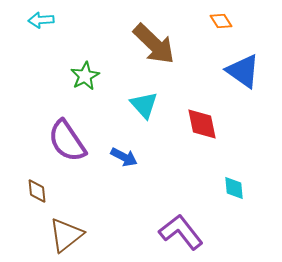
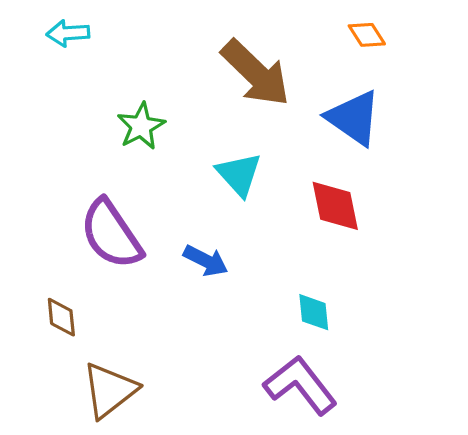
blue triangle: (243, 71) -> (354, 118), moved
cyan diamond: (234, 188) -> (314, 312), moved

